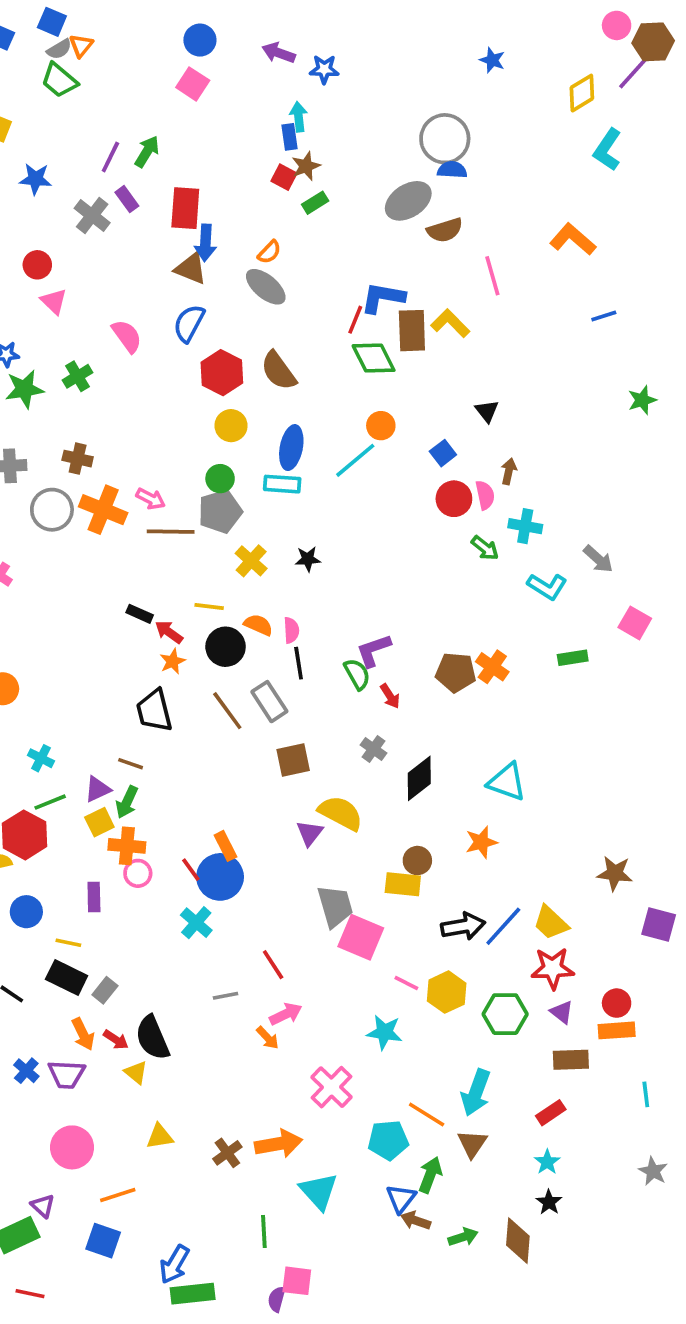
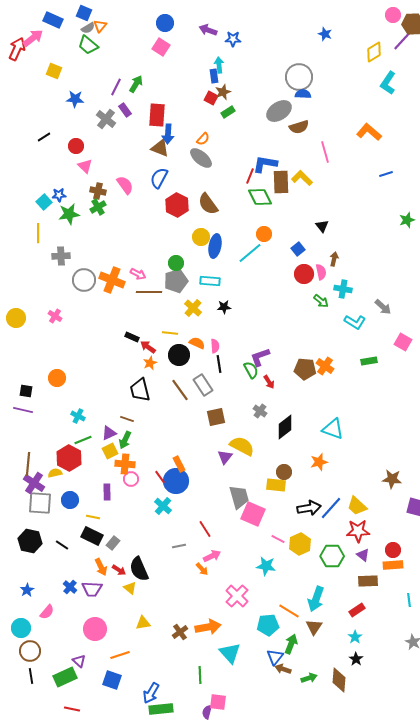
yellow circle: (231, 426) -> (201, 237), moved
brown cross: (78, 459) -> (98, 191), moved
cyan rectangle: (282, 484) -> (210, 281), moved

